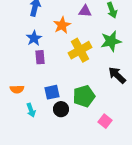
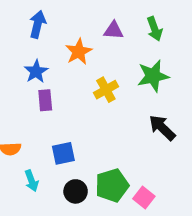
yellow cross: (80, 50) -> (106, 90), size x0.7
green pentagon: (84, 96) -> (112, 185), moved
black circle: (61, 109) -> (76, 191), moved

